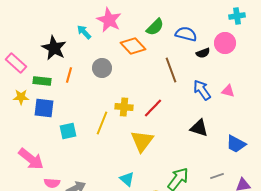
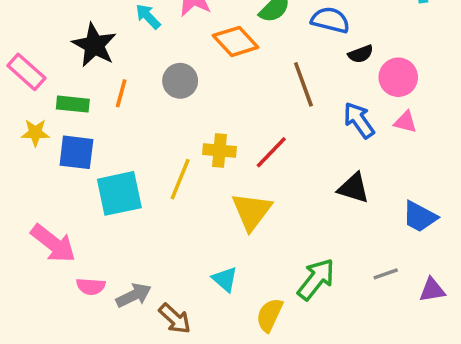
pink circle: (225, 43) -> (398, 77), moved
cyan square: (68, 131) -> (119, 193), size x1.5

